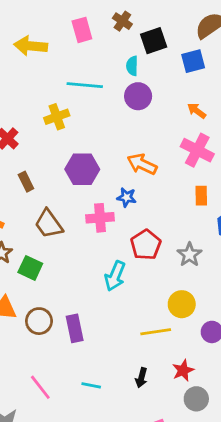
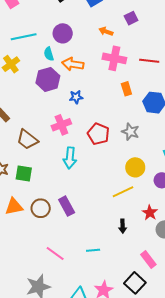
cyan semicircle: (132, 66) -> (49, 54), moved
orange arrow: (142, 164) -> (73, 64), moved
purple hexagon: (82, 169) -> (48, 79), moved
blue star: (127, 197) -> (76, 97), moved
cyan arrow: (115, 276) -> (70, 158), moved
cyan line: (91, 385) -> (93, 250), moved

